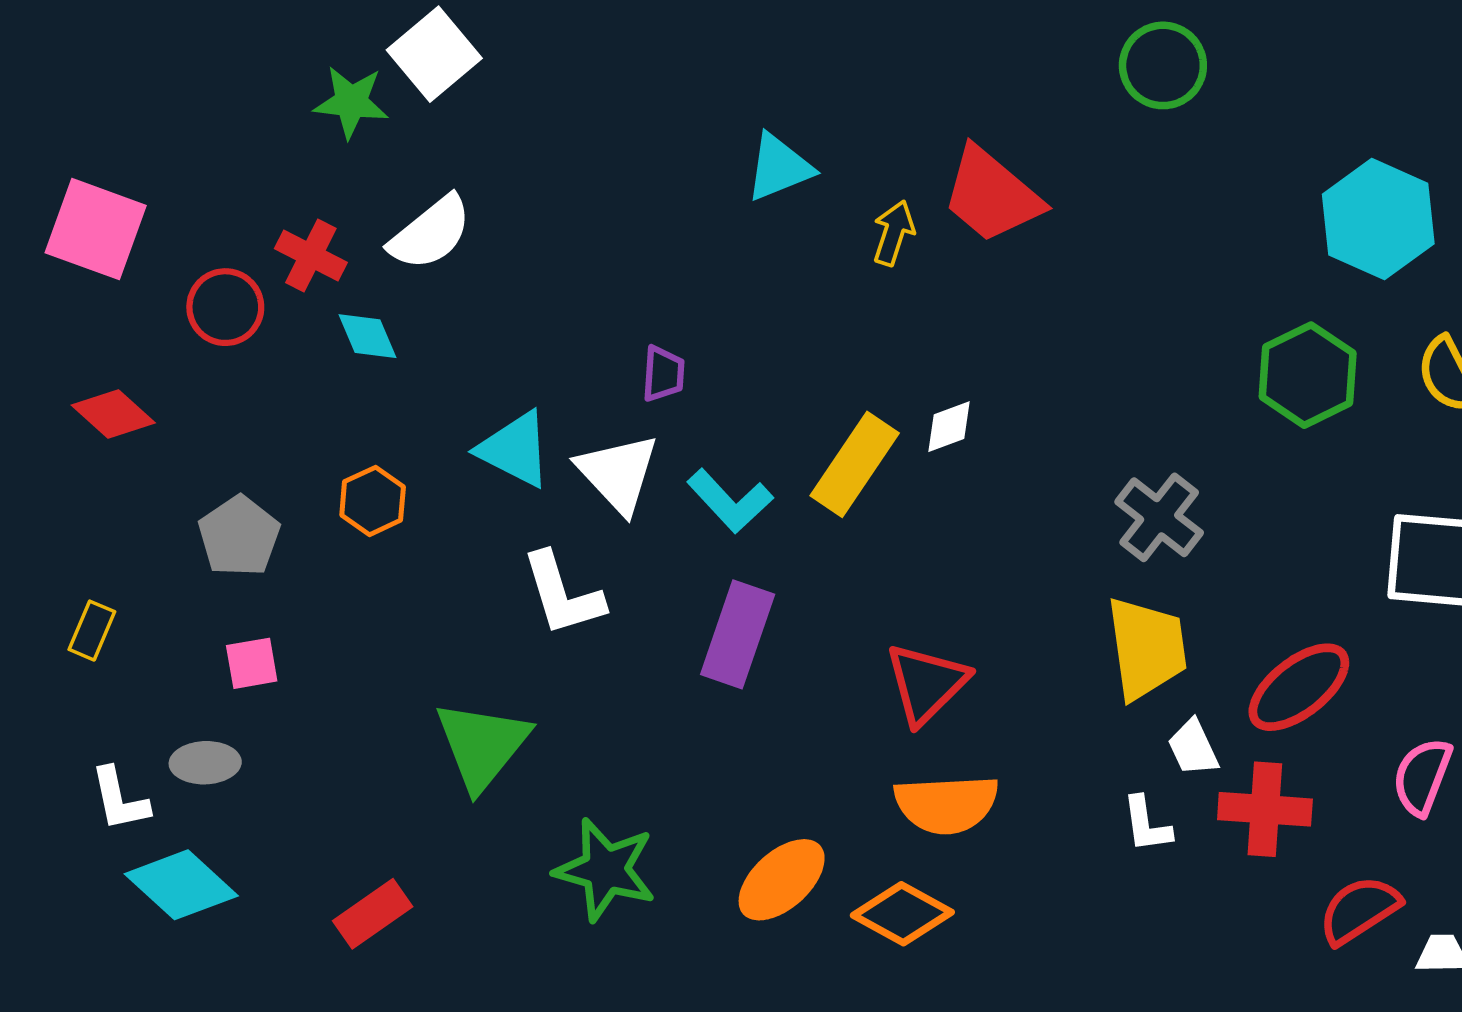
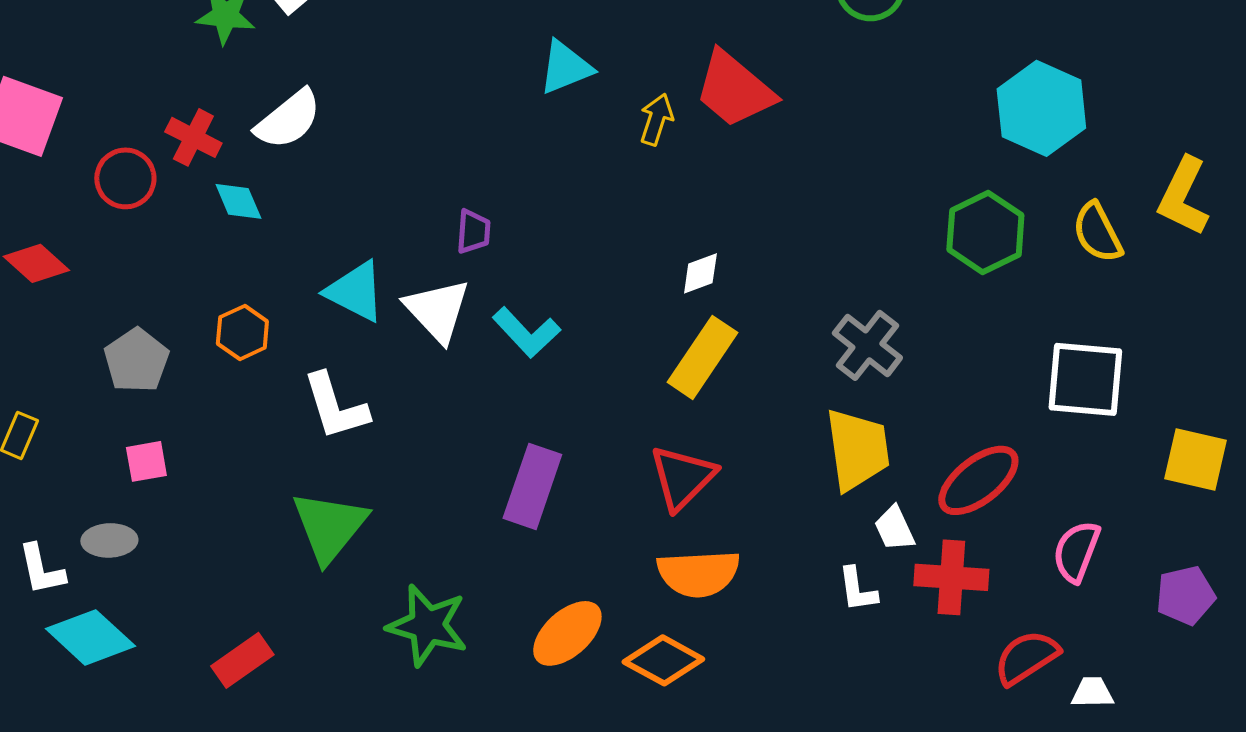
yellow rectangle: (855, 464) -> (702, 357), moved
white L-shape: (563, 594) -> (335, 406), moved
purple rectangle: (738, 634) -> (532, 486), moved

